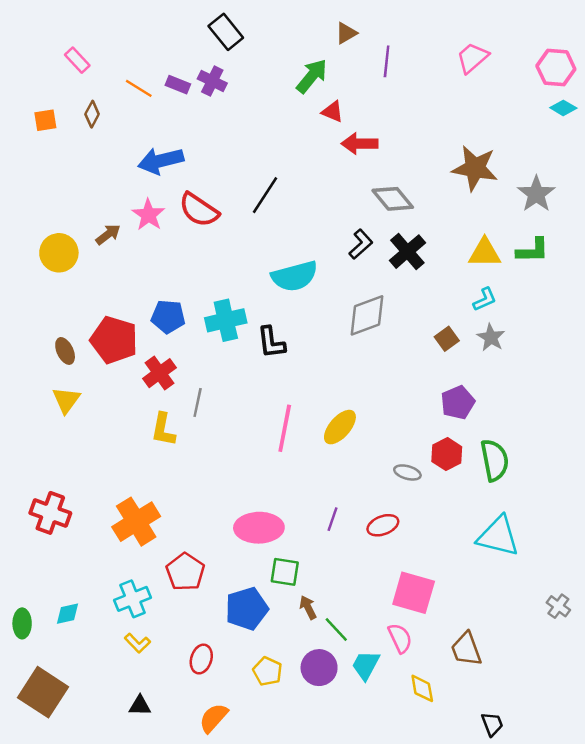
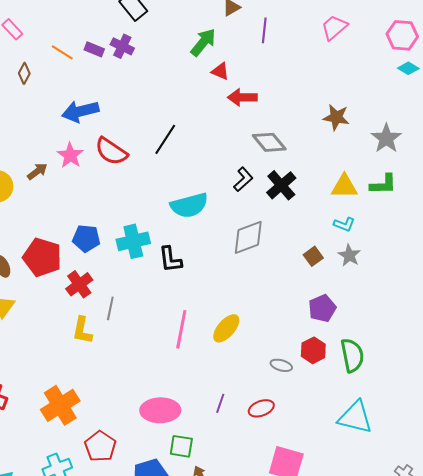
brown star: (475, 168) -> (336, 117), size x0.7
cyan L-shape: (485, 299) -> (344, 224), turned 45

